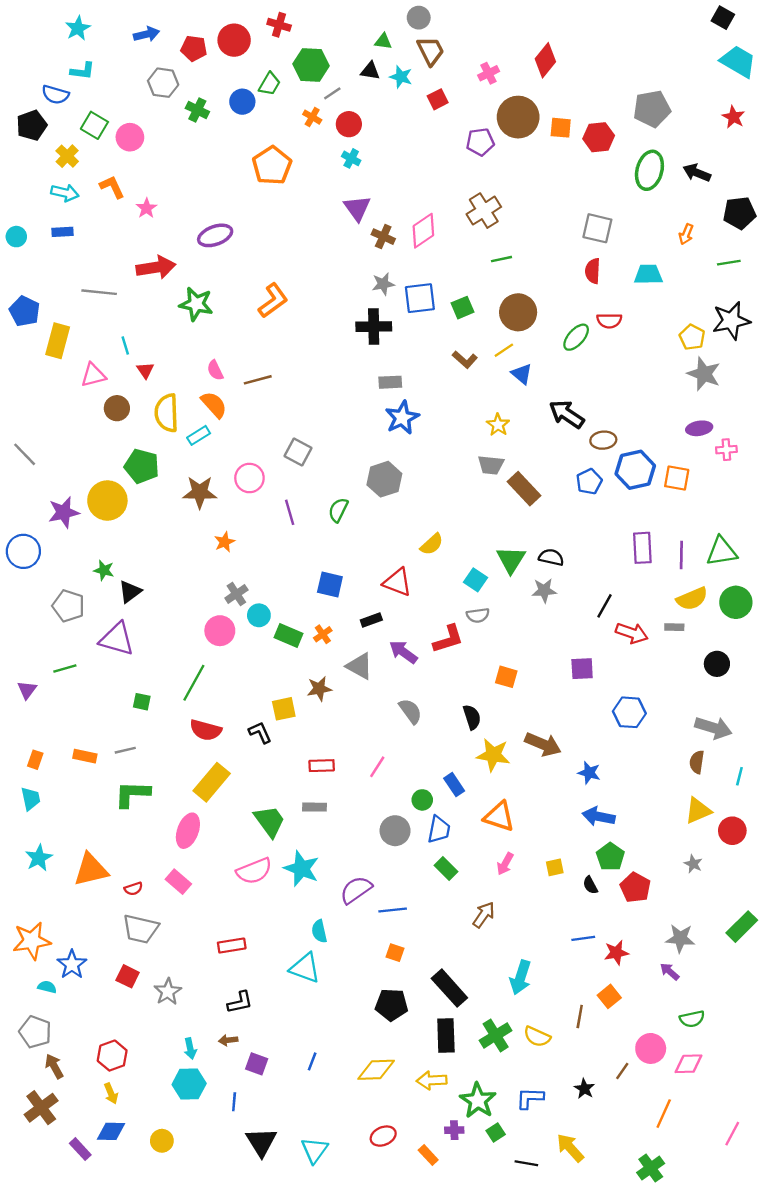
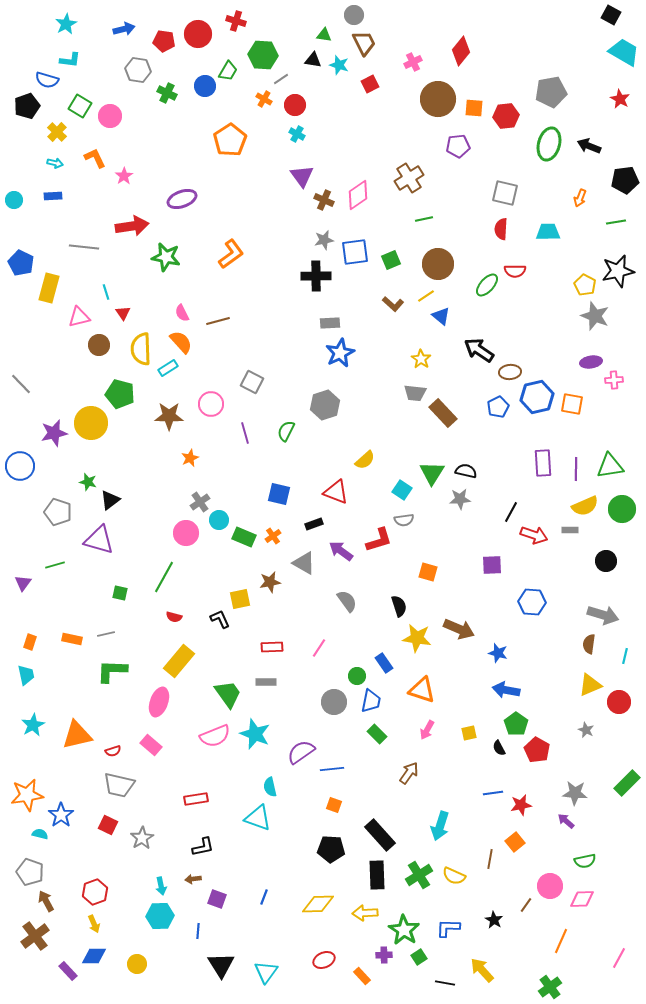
purple pentagon: (480, 142) -> (458, 146), moved
cyan arrow: (65, 193) -> (55, 163), size x0.7
red semicircle: (206, 730) -> (174, 617), size x0.6

